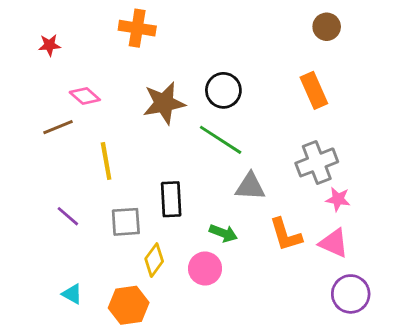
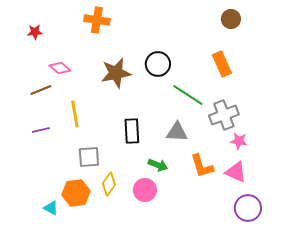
green line: (221, 140) -> (188, 95), moved
black rectangle: (171, 199) -> (132, 131), moved
purple line: (68, 216) -> (41, 130), moved, turned -54
orange hexagon: (129, 305) -> (76, 193), moved

